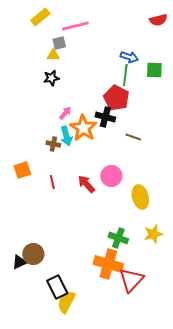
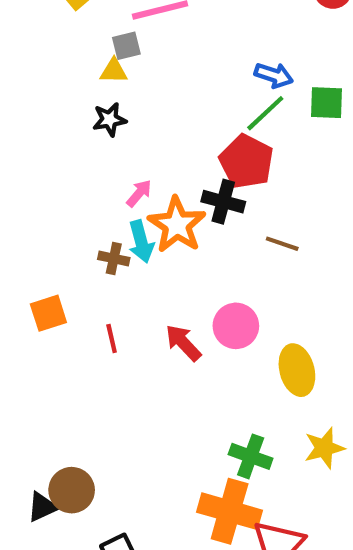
green line: (125, 75) -> (265, 113), turned 40

